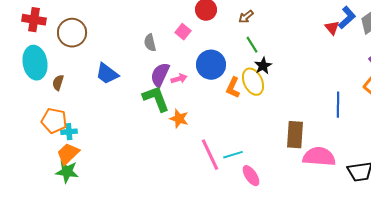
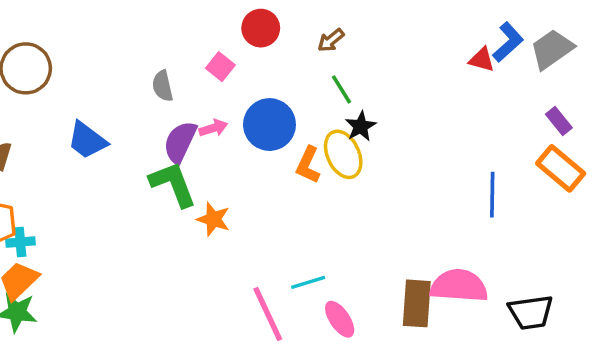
red triangle: (332, 28) -> (482, 60), turned -35
pink arrow: (179, 79) -> (213, 128), moved
brown rectangle: (295, 135) -> (417, 303), moved
pink line: (210, 155) -> (268, 314), moved

